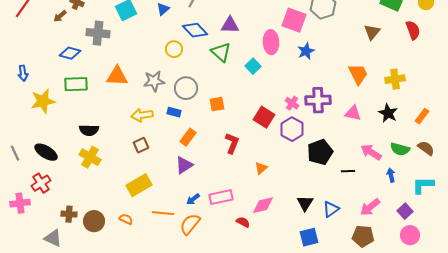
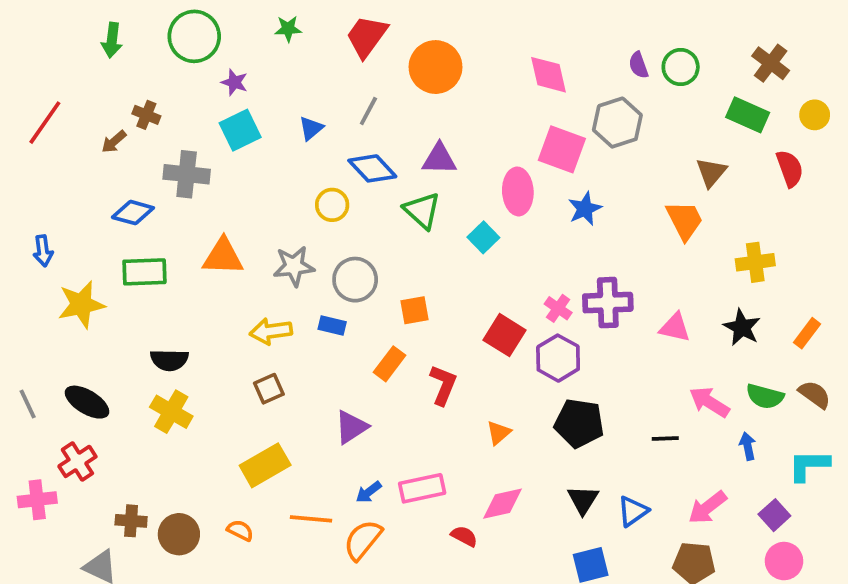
orange trapezoid: (358, 74) -> (684, 220), moved
orange rectangle: (188, 137) -> (390, 364), moved
black pentagon: (320, 152) -> (579, 423), moved, turned 30

